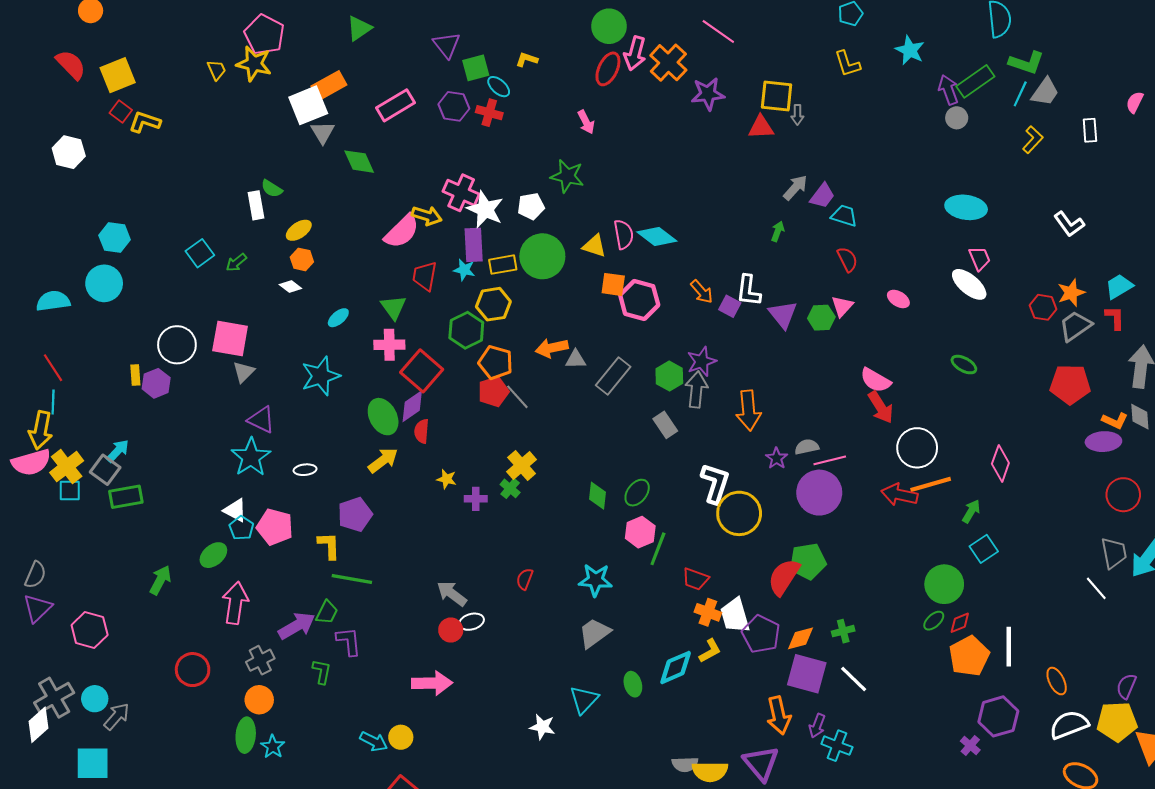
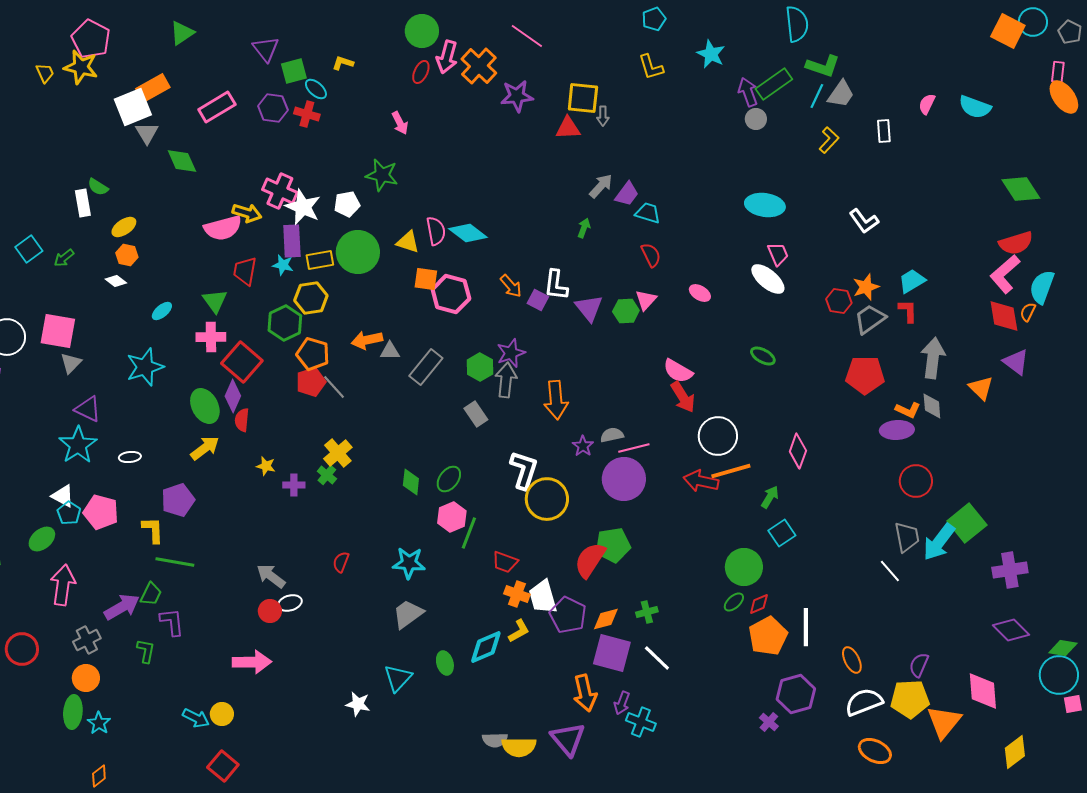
red ellipse: (608, 69) -> (421, 72), size x0.7
pink semicircle: (402, 231) -> (223, 228), turned 30
purple diamond: (412, 406) -> (233, 396), turned -32

